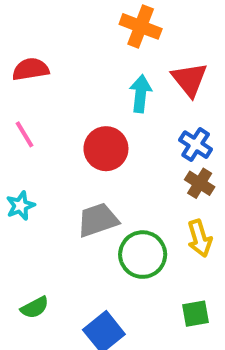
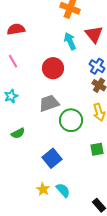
cyan arrow: (141, 94) -> (70, 41), turned -30
green semicircle: (35, 307) -> (18, 133), moved

